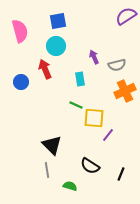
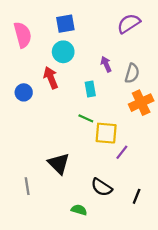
purple semicircle: (126, 16) -> (129, 24), moved
gray semicircle: (117, 65) -> (132, 73), turned -60
gray line: (47, 170) -> (27, 186), moved

